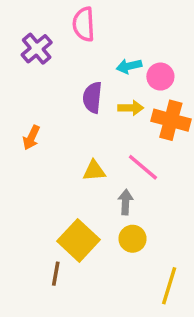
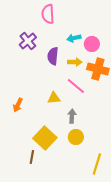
purple cross: (37, 49) -> (28, 41), moved
orange arrow: (31, 138) -> (18, 105), moved
pink line: (143, 167) -> (76, 86), moved

